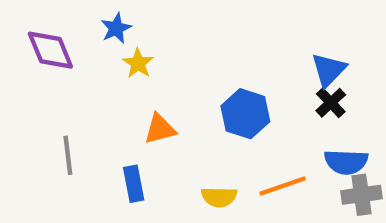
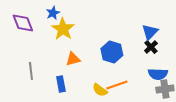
yellow star: (138, 63) -> (63, 29), size x1.6
orange line: (283, 186) -> (117, 85), moved
yellow semicircle: (219, 197) -> (100, 90), turned 35

